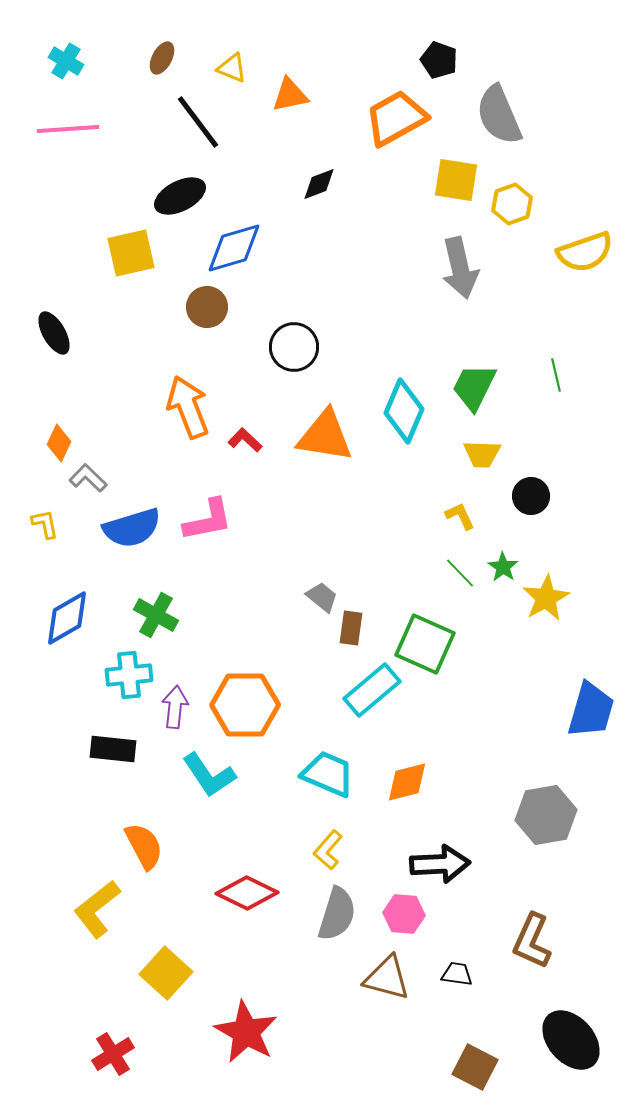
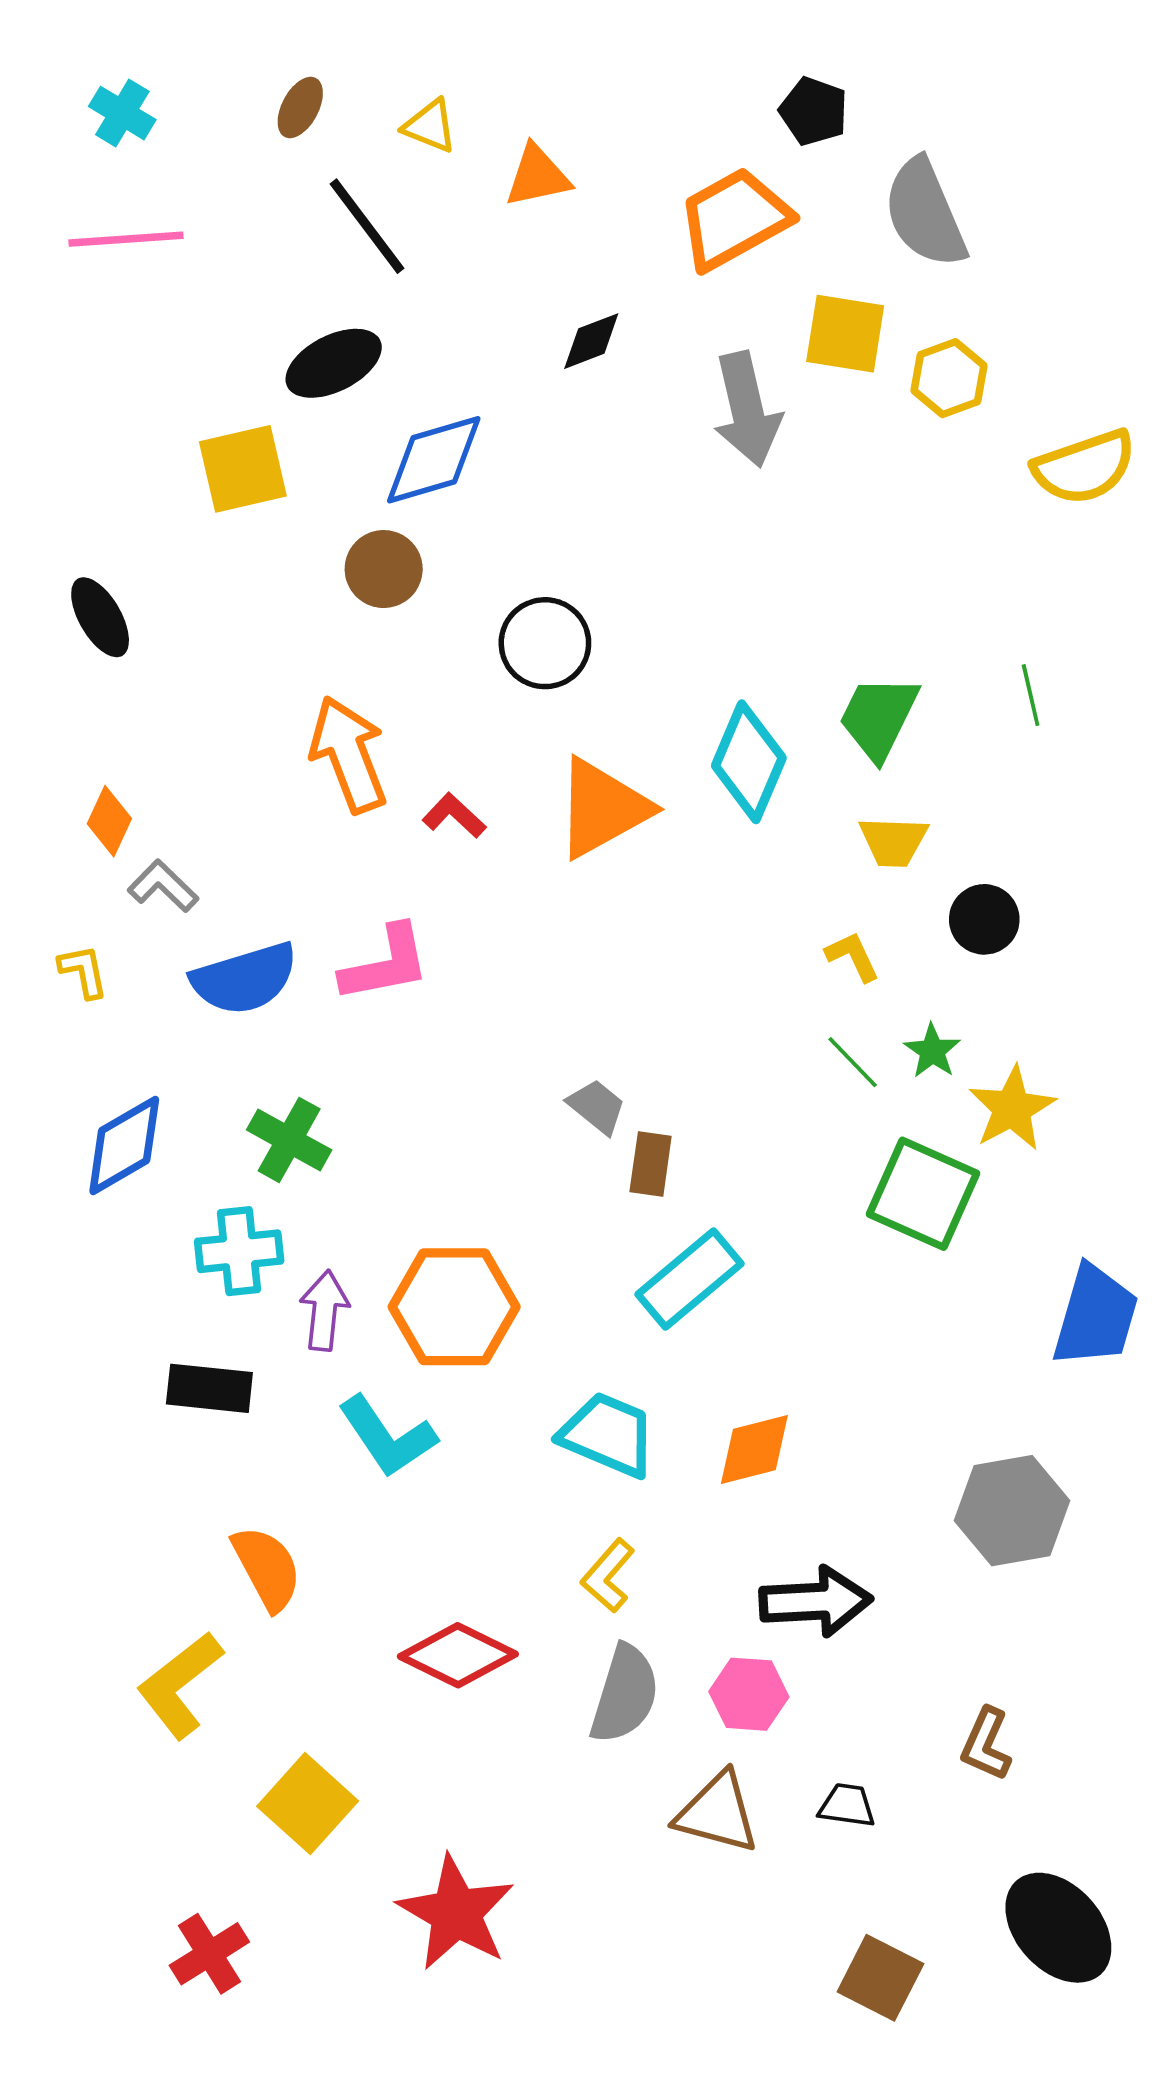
gray arrow: (460, 268) -> (747, 410), moved
orange triangle: (325, 436) -> (602, 808), turned -38
green square: (425, 644) -> (923, 1194), moved
brown L-shape: (532, 941) -> (986, 1744), size x0.7

